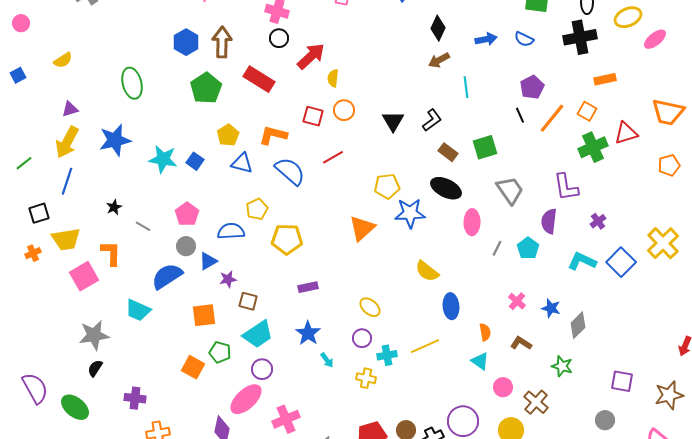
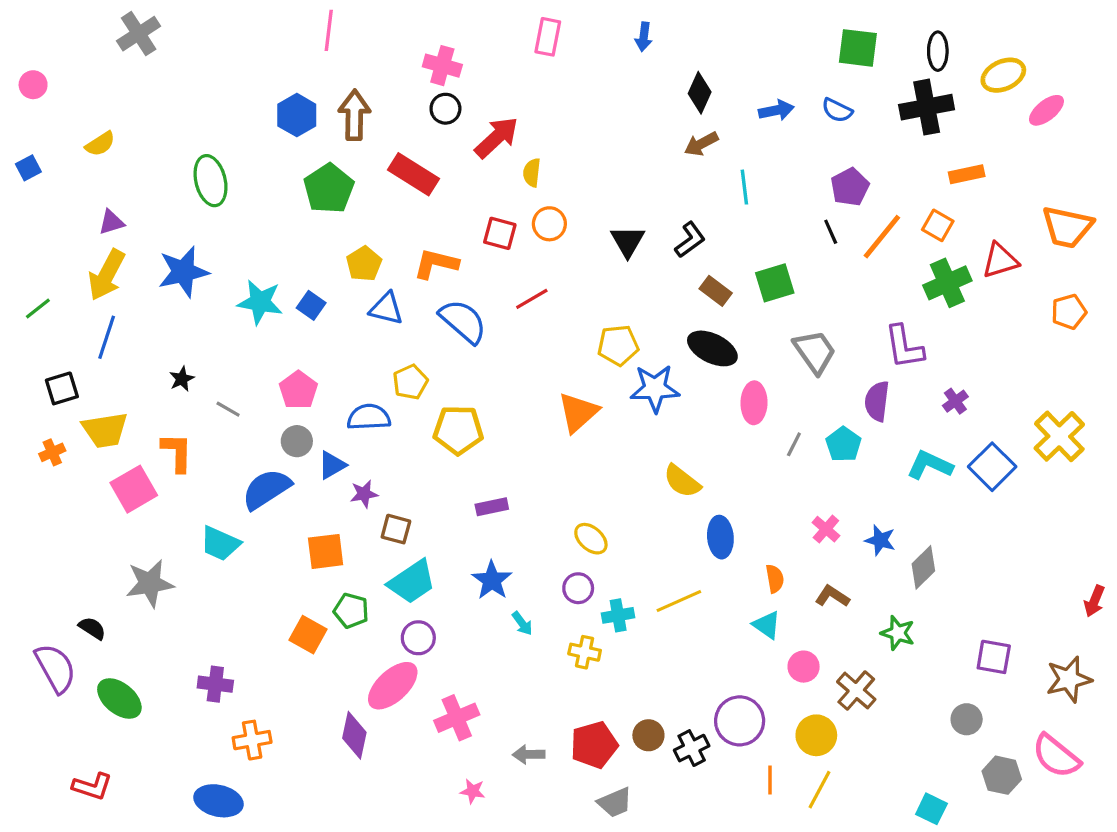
black semicircle: (95, 368) -> (92, 628), moved, turned 90

